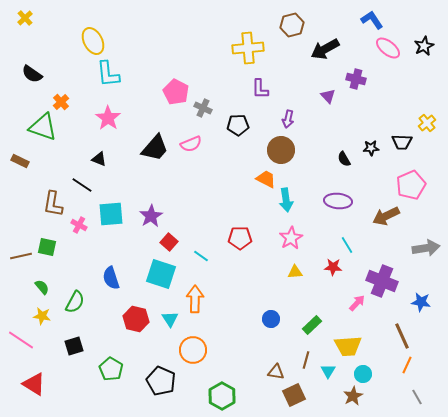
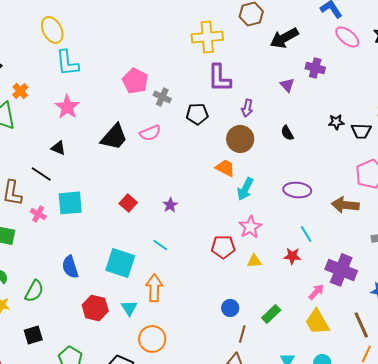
purple L-shape: (260, 89) -> (219, 78), size x1.4
black star: (371, 148) -> (336, 122), moved
black semicircle: (344, 159) -> (287, 133), moved
cyan arrow: (286, 200) -> (245, 189), turned 35
purple star: (151, 216) -> (170, 205), moved, size x0.7
brown arrow: (386, 216) -> (345, 205), turned 32
red pentagon: (240, 238) -> (223, 247), moved
red square: (169, 242) -> (128, 203), moved
yellow trapezoid: (348, 346) -> (317, 322), moved, turned 64
brown line: (306, 360) -> (242, 334), moved

